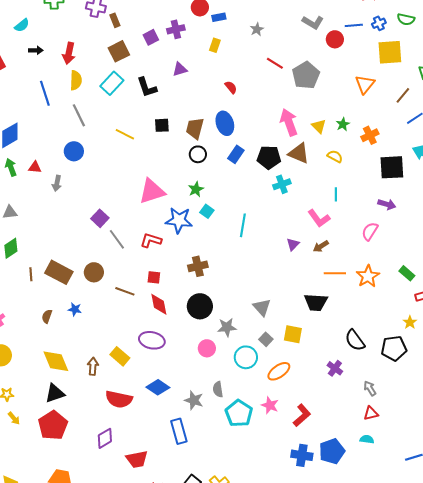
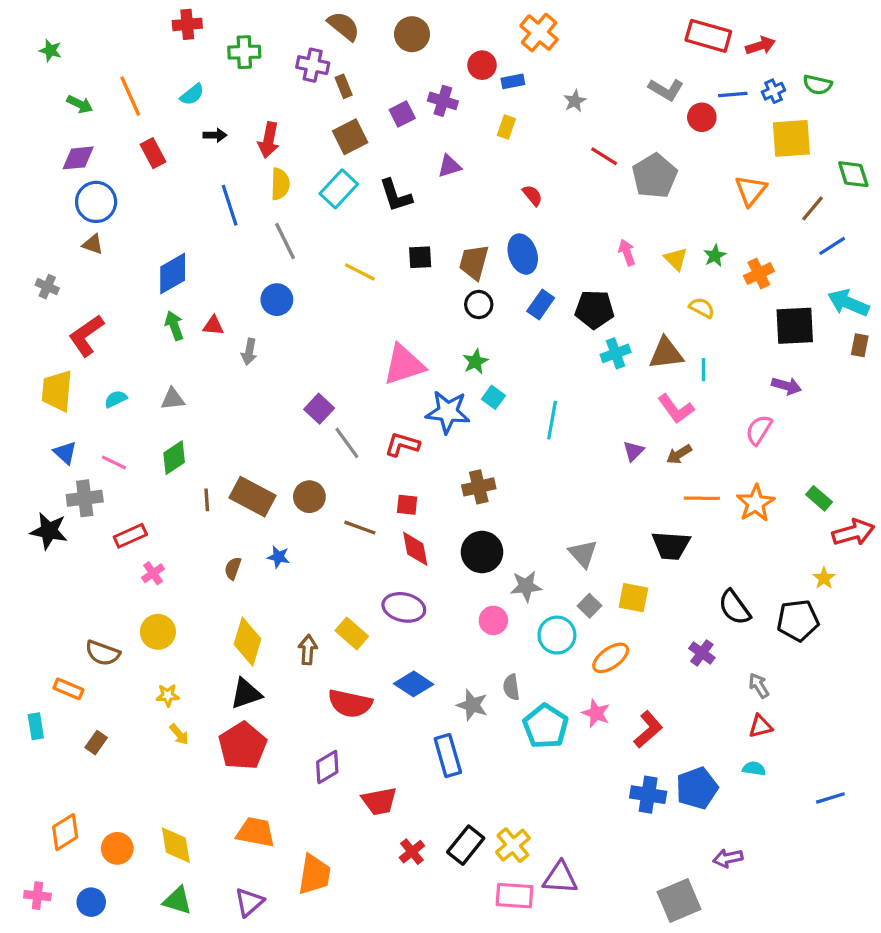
purple cross: (176, 29) -> (443, 101), turned 30
pink arrow: (289, 122) -> (627, 252), size x0.6
brown triangle: (299, 153) -> (666, 353), moved, turned -30
yellow diamond: (56, 361) -> (248, 642), turned 40

